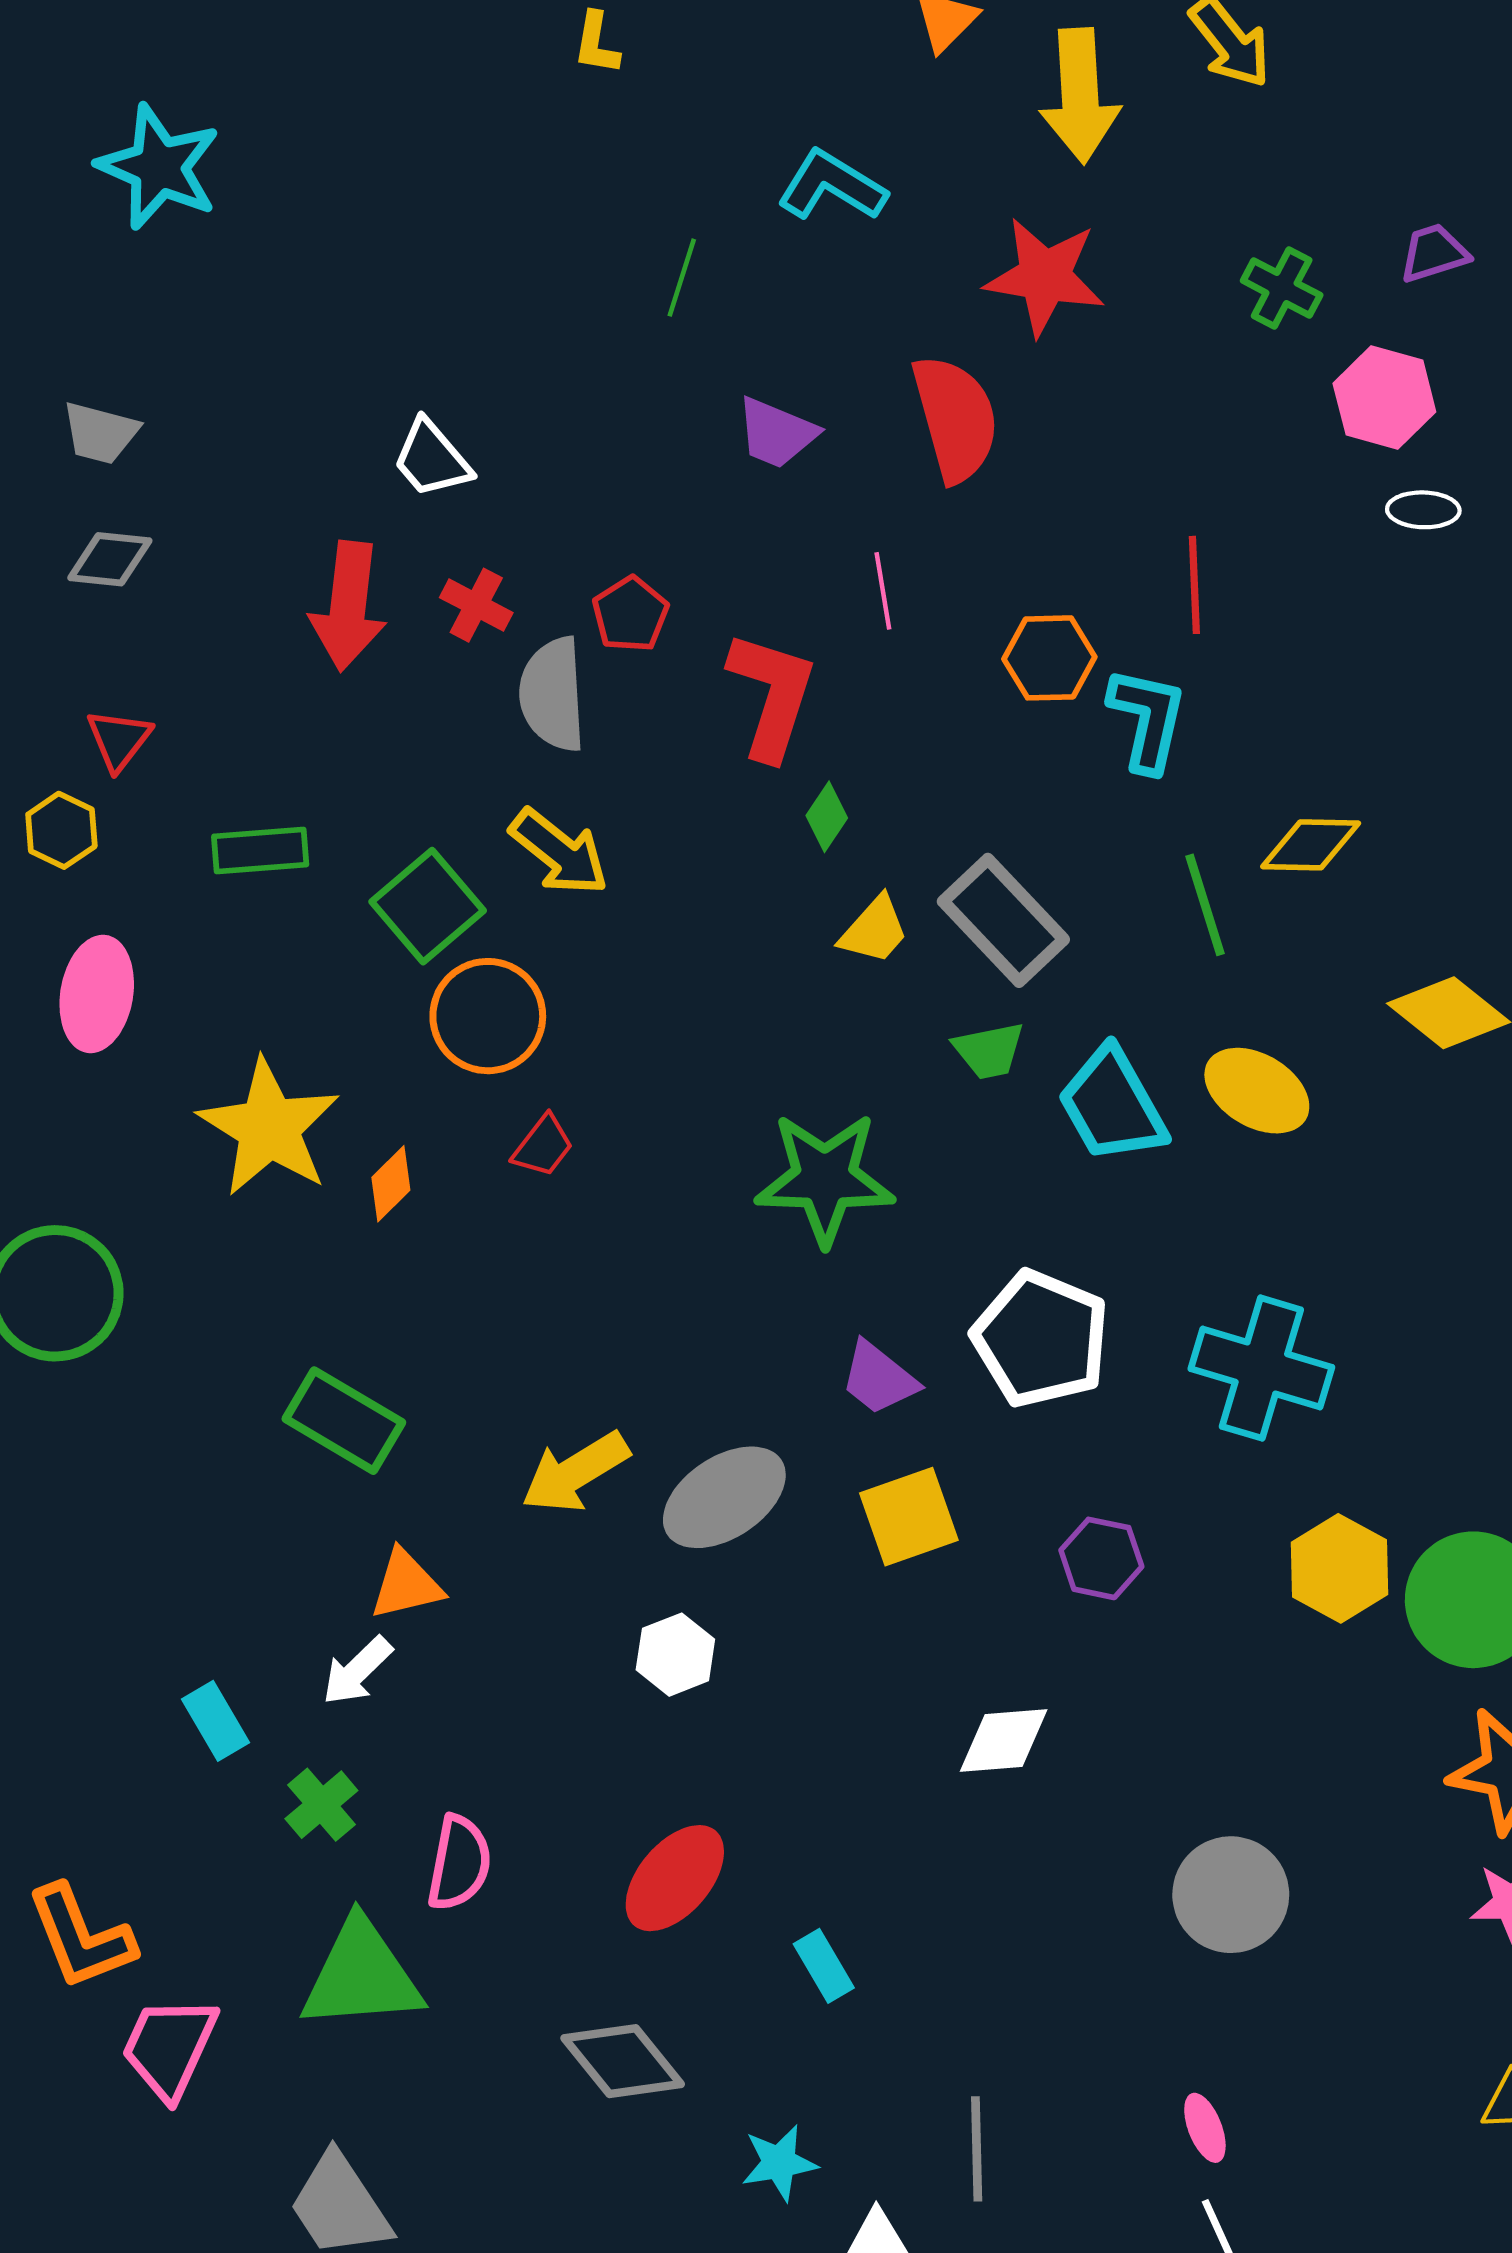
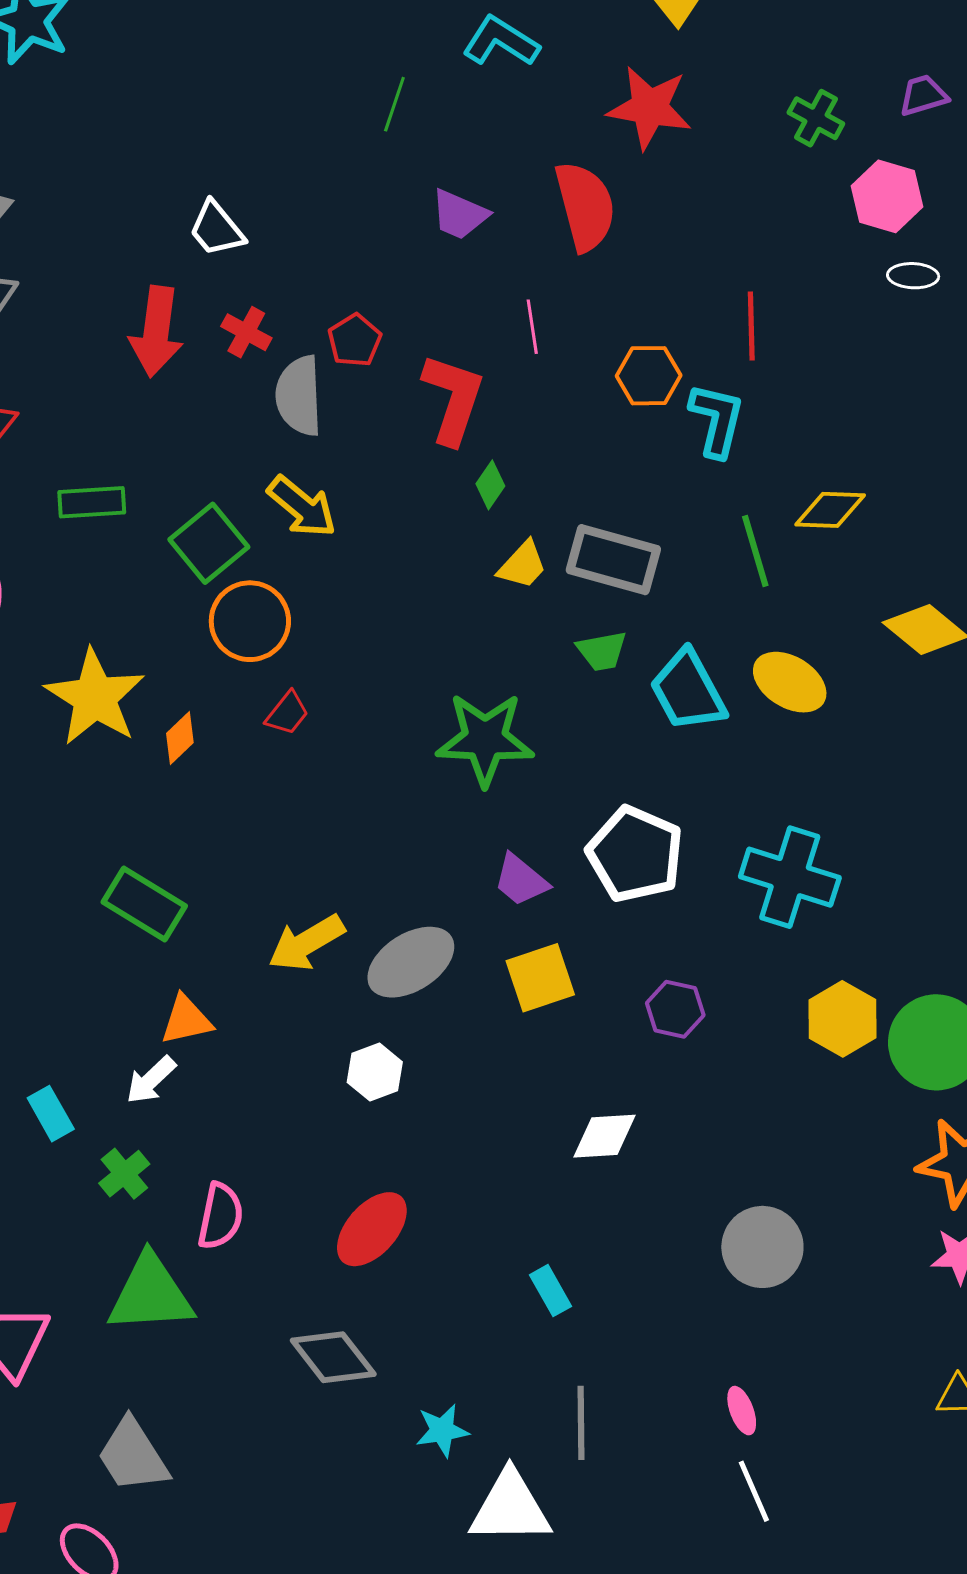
gray rectangle: (1003, 920) -> (613, 560), turned -32
cyan rectangle: (824, 1966) -> (551, 1291), moved

